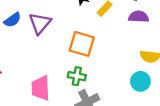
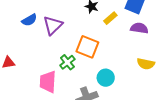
green cross: (77, 76) -> (67, 62), moved, turned 35
cyan circle: (140, 81) -> (106, 78), moved

